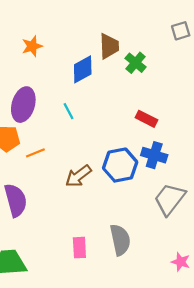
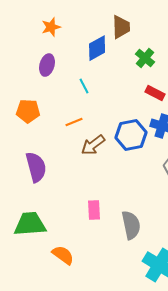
green cross: (136, 63) -> (145, 58), moved
purple ellipse: (23, 105) -> (47, 65), moved, size x0.7
orange line: (35, 153) -> (74, 122), moved
gray semicircle: (120, 240) -> (131, 225), moved

